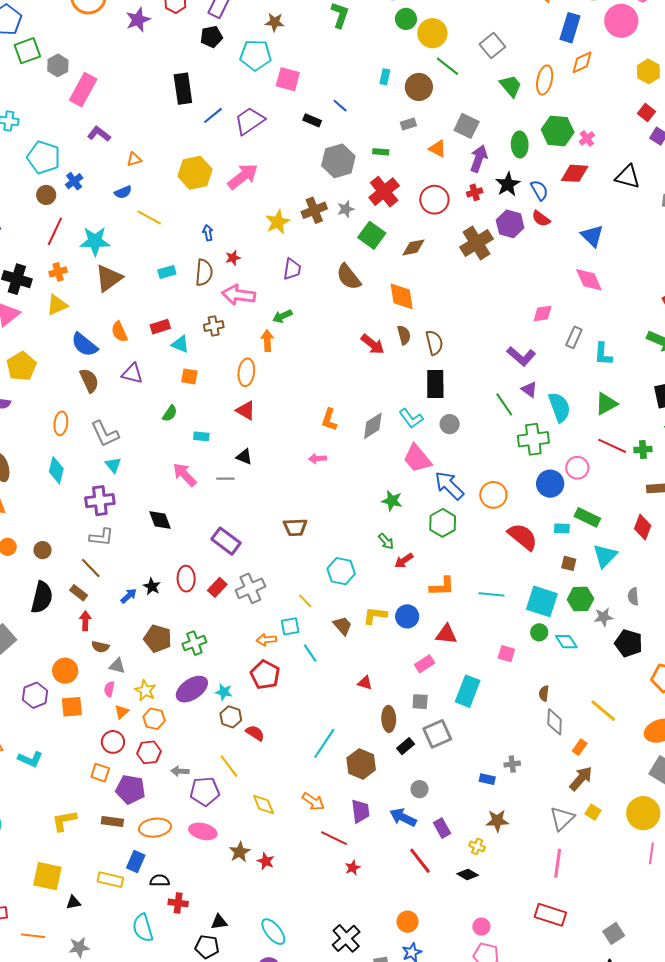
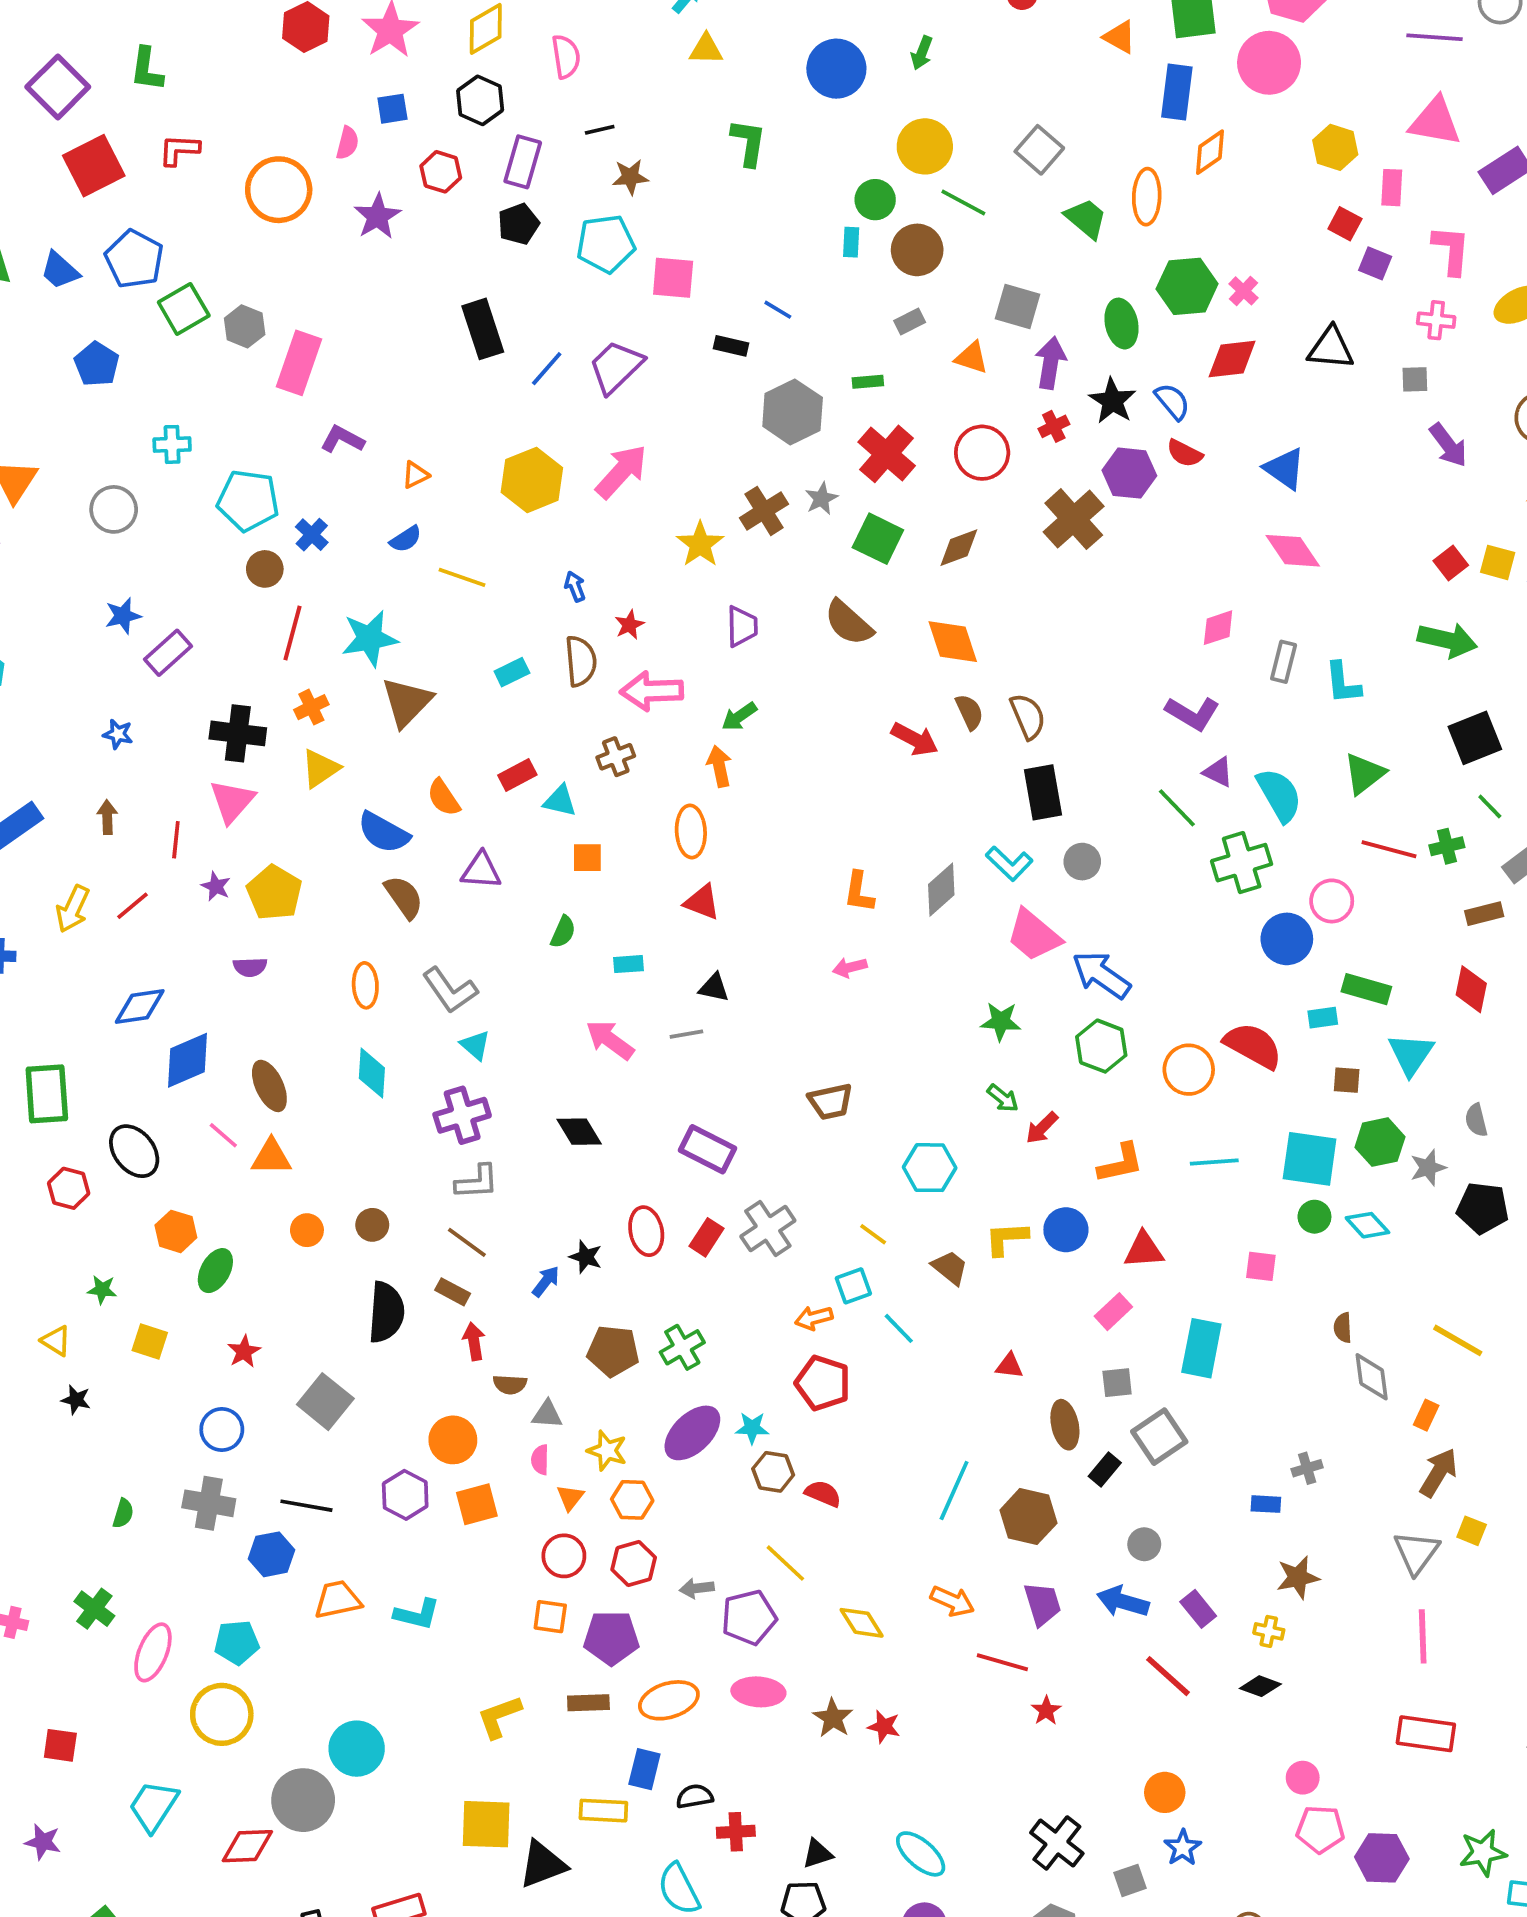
green circle: (406, 19) -> (875, 200), moved
orange circle: (493, 495) -> (1189, 1070), moved
black triangle: (73, 902) -> (543, 1864), size x1.8

